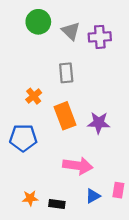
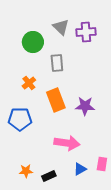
green circle: (38, 22) -> (33, 42), moved
black rectangle: (57, 204) -> (49, 176), turned -32

